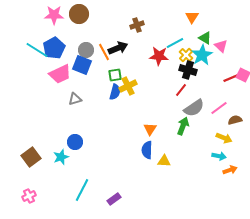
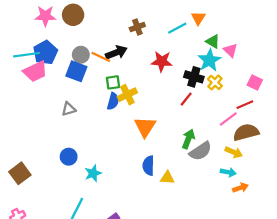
cyan line: (175, 43) -> (177, 28), moved
cyan line: (37, 50) -> (27, 55), turned -40
orange line: (104, 52) -> (101, 57), turned -36
yellow cross: (186, 55) -> (215, 82), moved
pink trapezoid: (60, 74) -> (35, 71), moved
red line: (231, 78) -> (245, 105), moved
gray semicircle: (194, 108) -> (201, 151), moved
brown semicircle: (235, 120) -> (246, 132), size x1.6
orange triangle: (150, 129) -> (145, 127), moved, size x1.5
cyan star: (61, 157) -> (93, 173), moved

